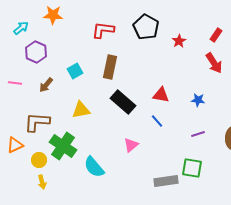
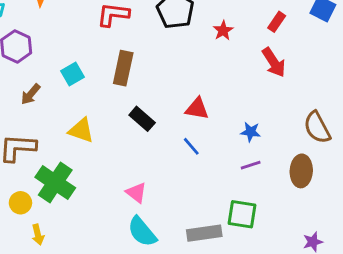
blue star: (198, 100) -> (251, 132), moved
black rectangle: (123, 102) -> (142, 119), size x0.7
yellow triangle: (81, 110) -> (81, 130), turned 30
pink triangle: (131, 145) -> (136, 193), moved, turned -42
cyan semicircle: (94, 167) -> (142, 232), moved
yellow arrow: (42, 182) -> (38, 235), moved

